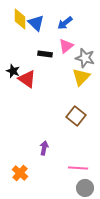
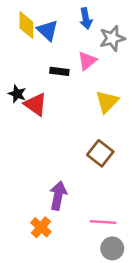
blue arrow: (65, 23) -> (86, 18), moved, turned -63
gray star: (85, 58) -> (112, 38), moved, turned -30
purple arrow: (44, 148) -> (58, 196), size x1.5
orange cross: (20, 173) -> (41, 227), moved

